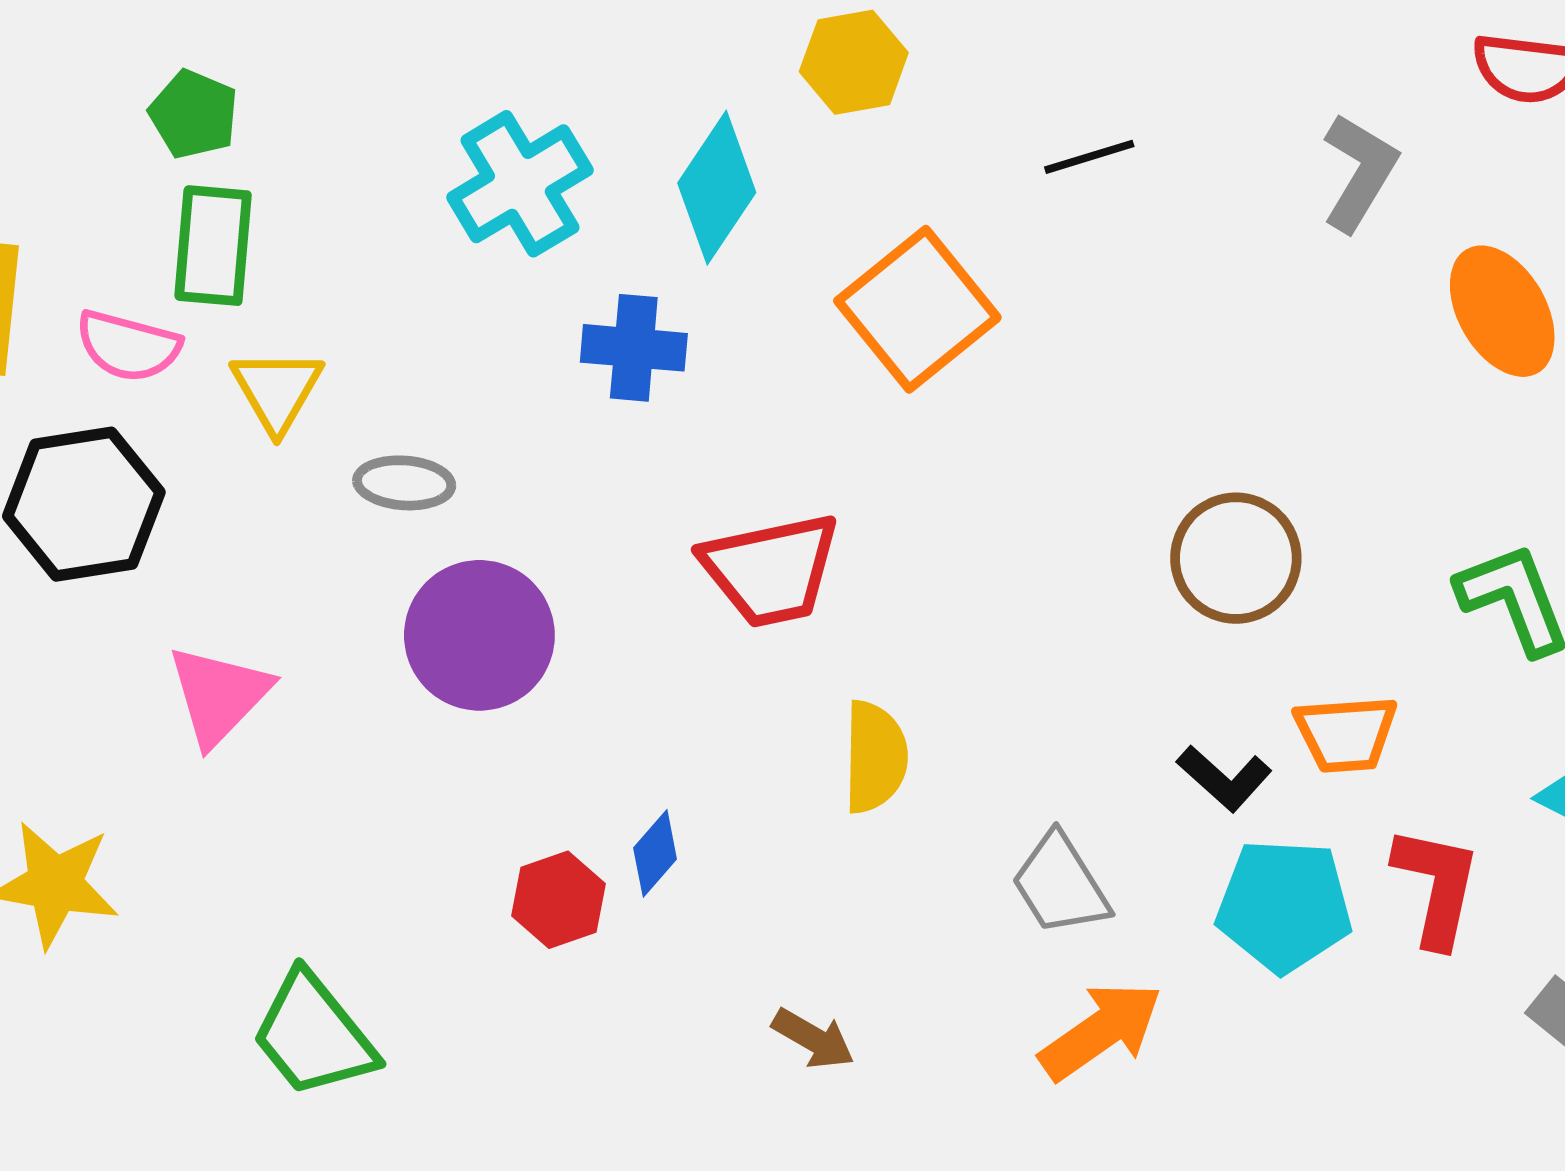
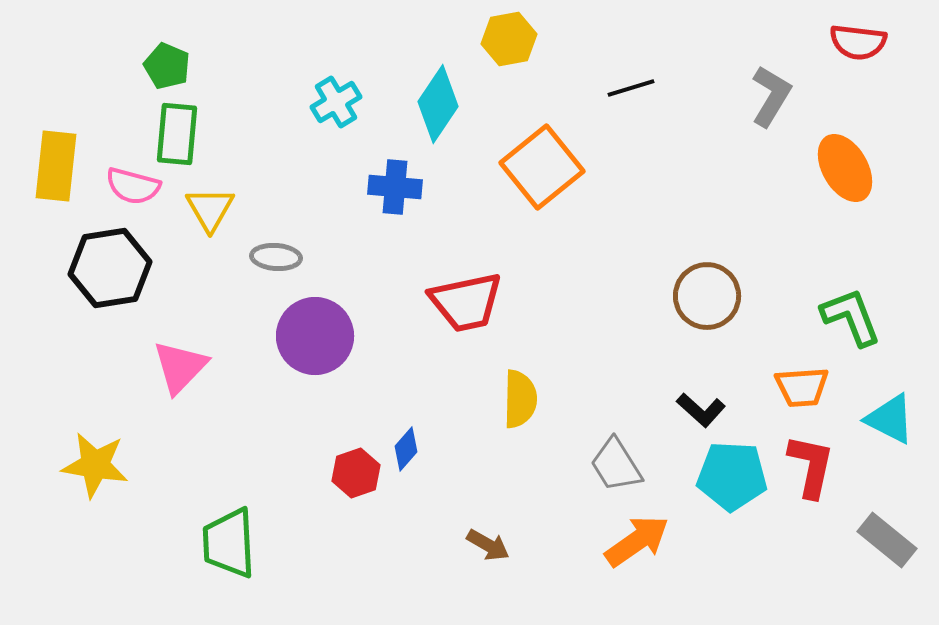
cyan cross: (520, 184) -> (336, 102), size x0.7
orange trapezoid: (1346, 734) -> (802, 387), moved
green trapezoid: (313, 1035) -> (229, 543), turned 36

